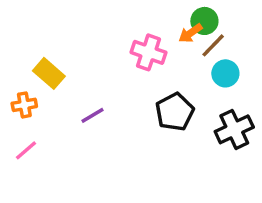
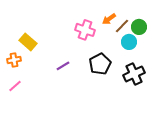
green circle: (204, 21) -> (139, 27), moved
purple line: (93, 115) -> (63, 66), moved

